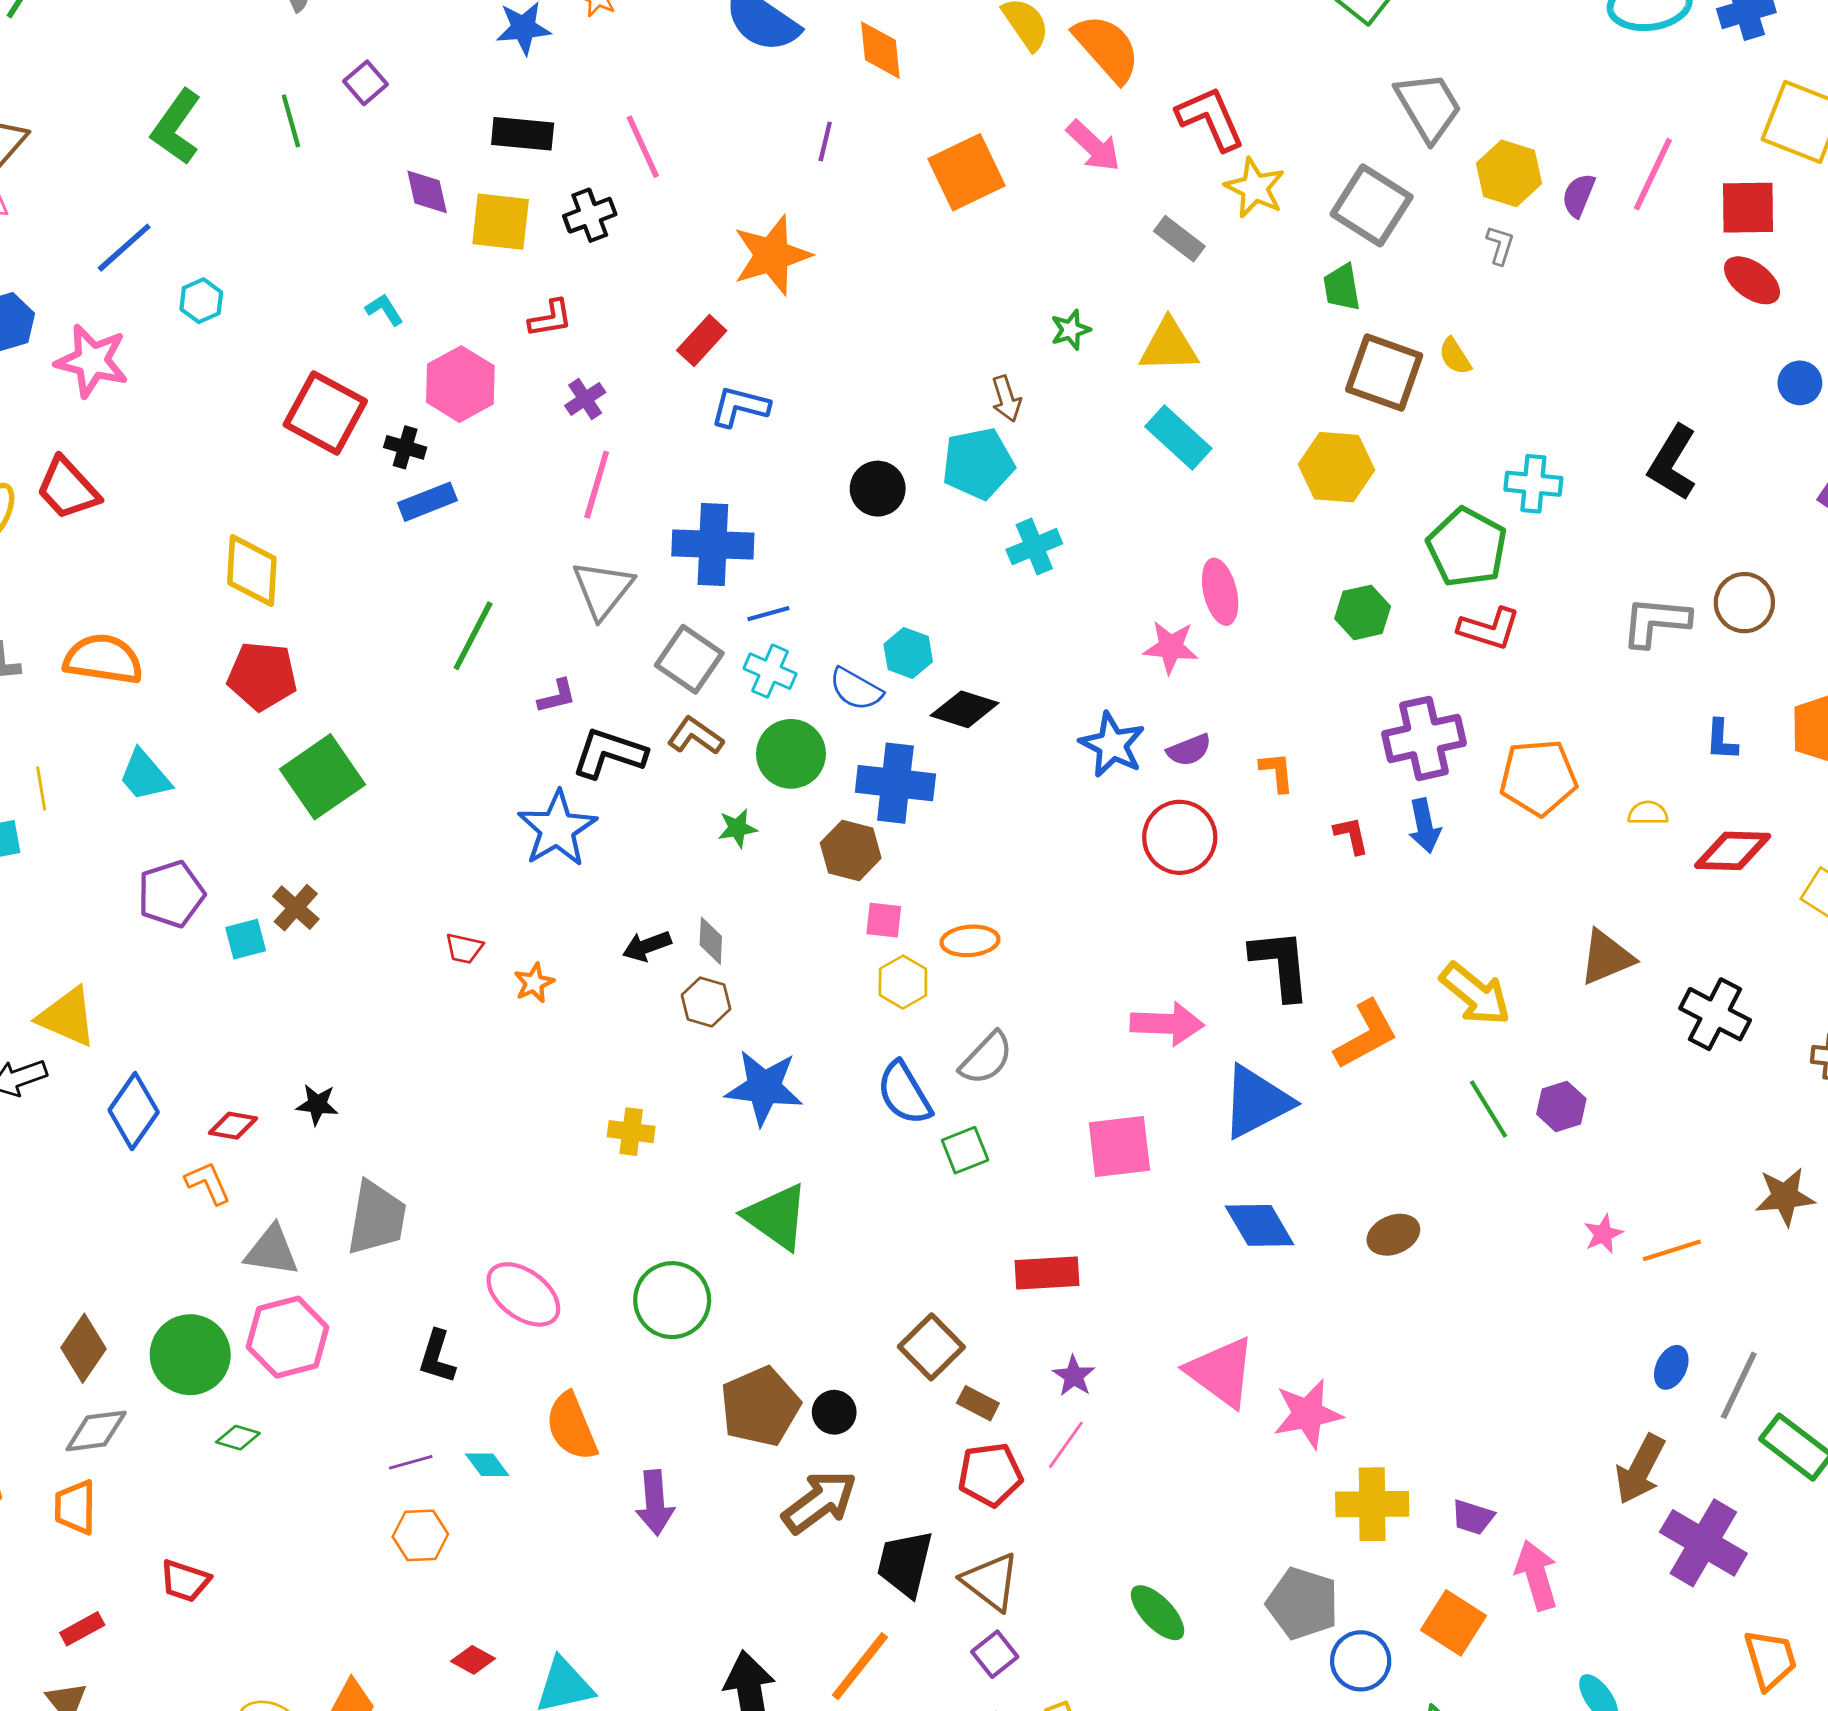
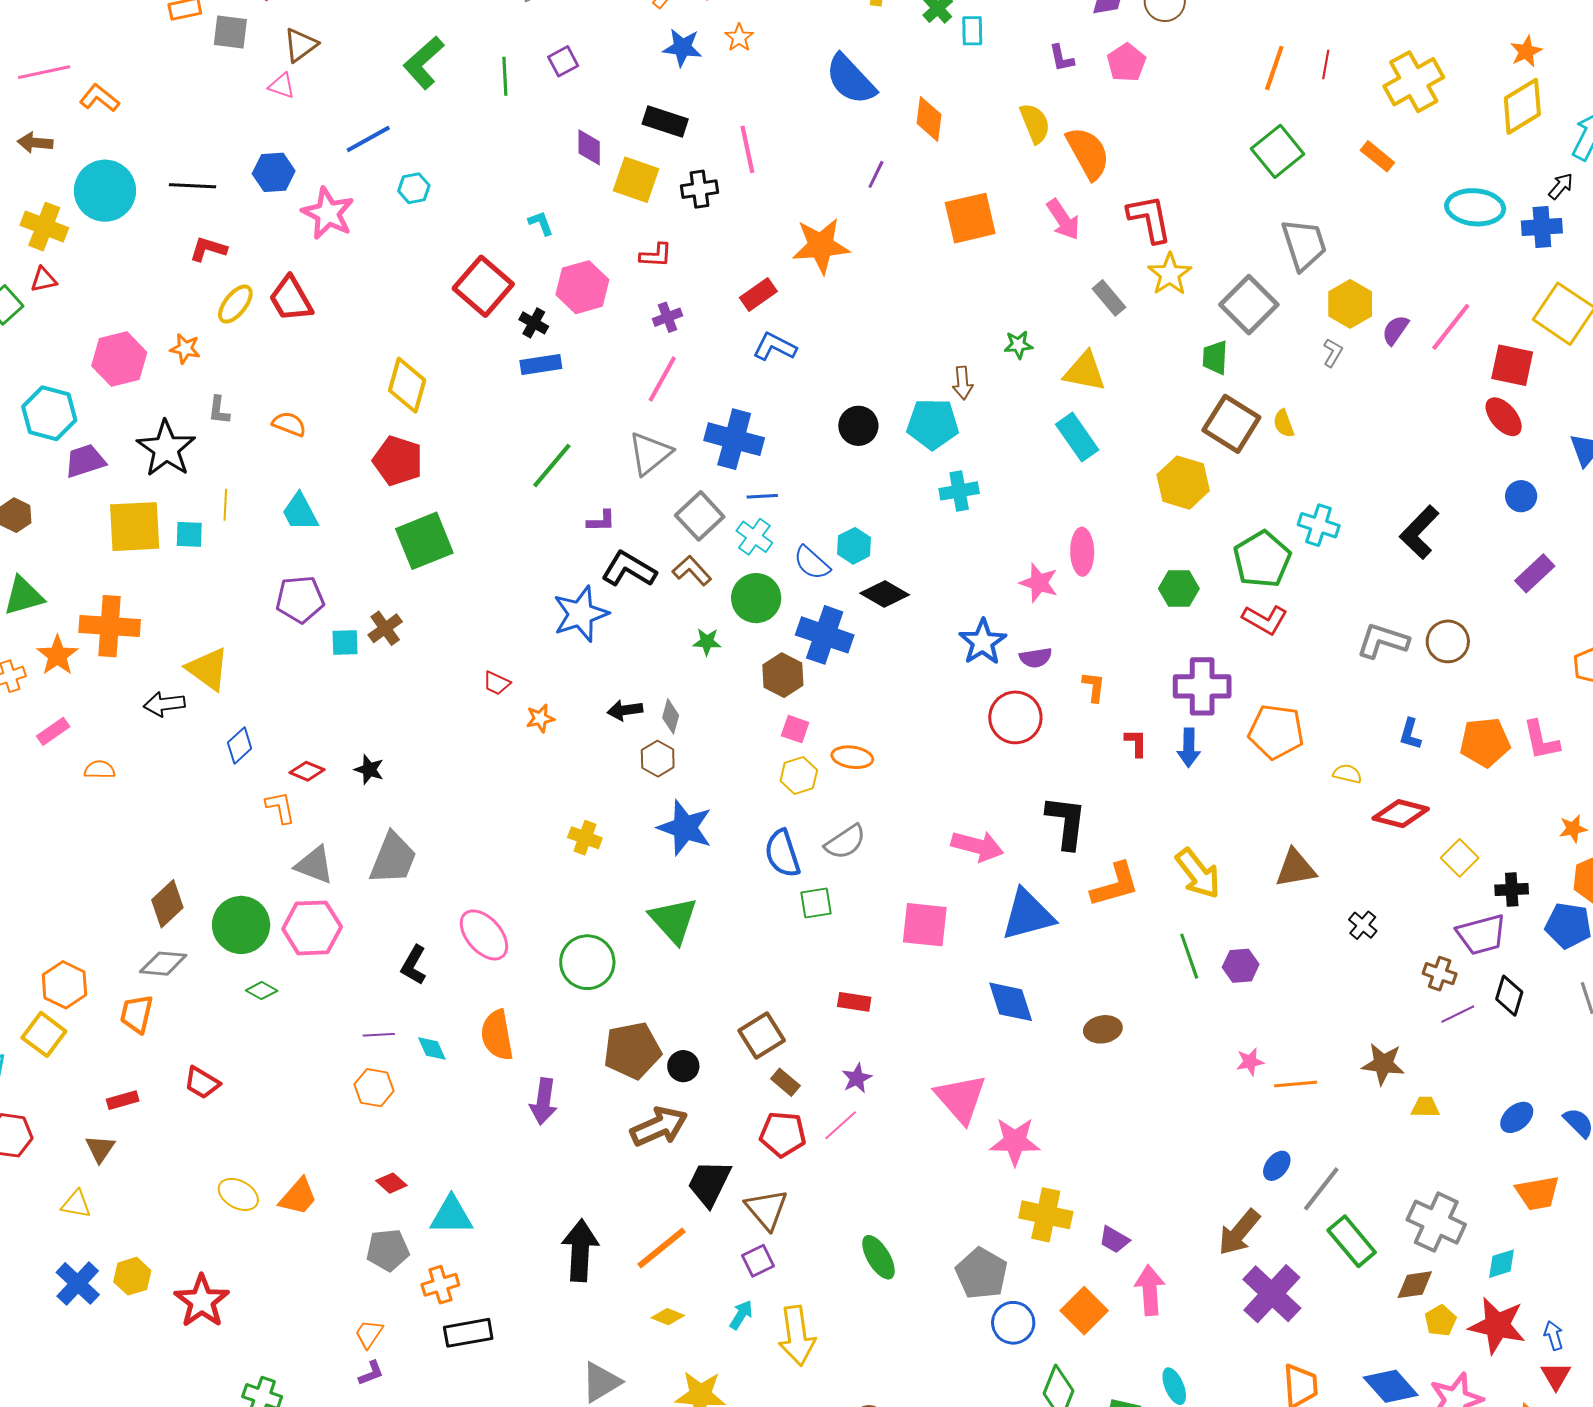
orange semicircle: (103, 659) -> (289, 424), size x0.6
black cross: (1715, 1014) -> (1363, 925), size x0.6
blue diamond: (134, 1111) -> (240, 745), size x0.7
red rectangle: (1047, 1273) -> (854, 1002), size x0.7

